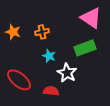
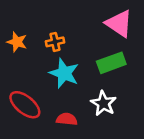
cyan star: (49, 56) -> (64, 73), size x1.6
white star: (67, 73) -> (103, 103), moved

